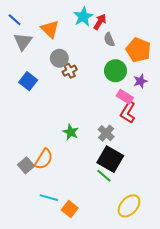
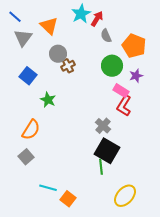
green star: (71, 132) -> (48, 100), moved
orange semicircle: (44, 159) -> (31, 130), moved
green line: (104, 176) -> (101, 167), turned 42

